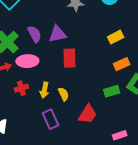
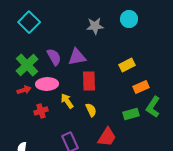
yellow rectangle: (116, 37) -> (127, 65), moved
yellow arrow: (44, 90) -> (67, 101), moved, turned 133
yellow semicircle: (63, 94) -> (91, 110), moved

